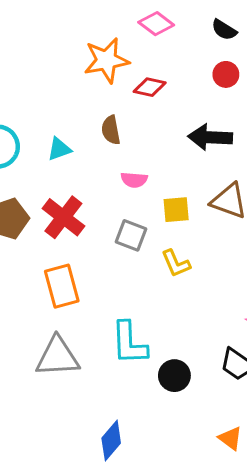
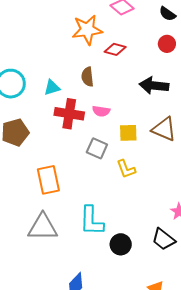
red cross: (63, 217) -> (69, 114), moved, turned -32

